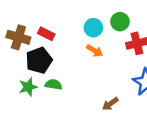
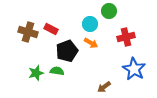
green circle: (120, 22) -> (109, 11), moved
black pentagon: (39, 60) -> (67, 51), moved

